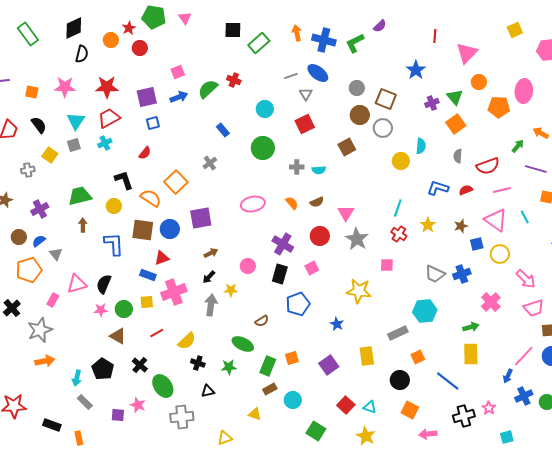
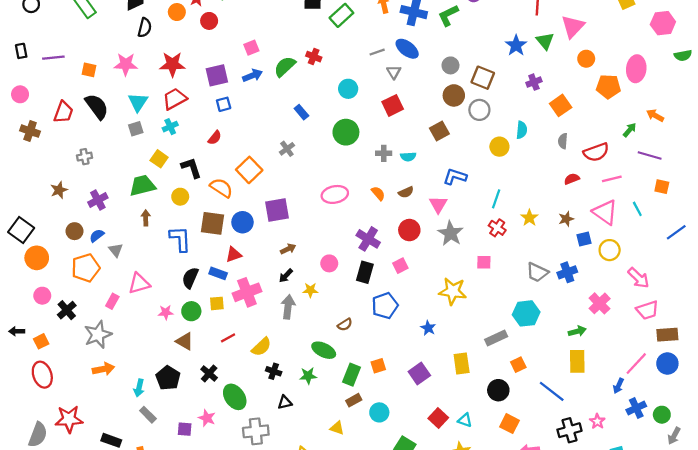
green triangle: (455, 97) -> (545, 41), moved
black semicircle: (39, 125) -> (97, 107), size x1.4
yellow square: (50, 155) -> (159, 159), moved
blue L-shape: (438, 188) -> (455, 177), moved
black semicircle: (104, 284) -> (190, 278), moved

